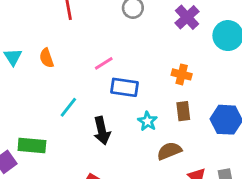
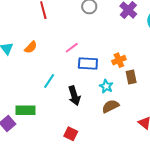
orange semicircle: (47, 58) -> (31, 47), turned -112
orange cross: (182, 74) -> (119, 60), moved, turned -32
brown semicircle: (169, 151) -> (110, 106), moved

